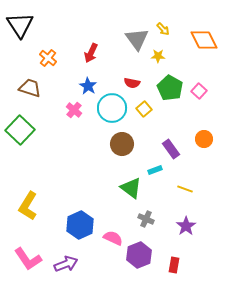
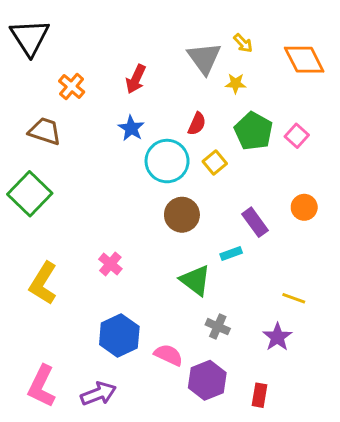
red semicircle: (132, 83) -> (197, 124), turned -77
pink cross: (74, 110) -> (110, 264), moved
yellow line: (185, 189) -> (294, 298), moved
yellow L-shape: (28, 206) -> (43, 283), moved
pink L-shape: (28, 259) -> (42, 386), turned 60

